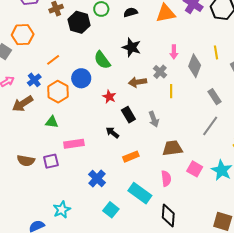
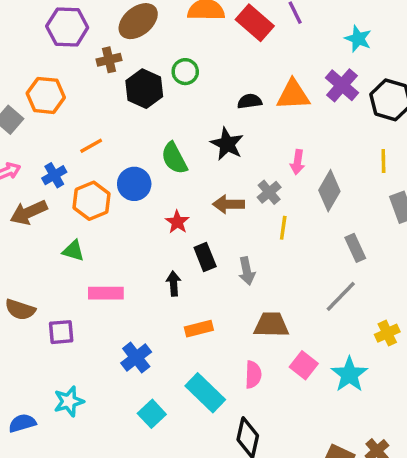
black semicircle: (131, 12) -> (250, 101), moved
yellow line: (216, 52) -> (383, 161), moved
black arrow: (112, 133) -> (174, 283), turned 40
purple square: (51, 161) -> (61, 332), moved

